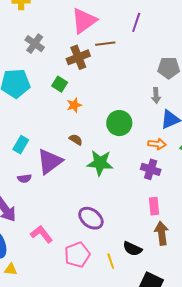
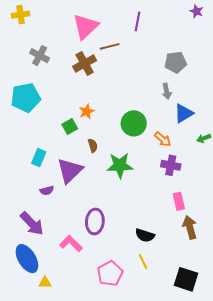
green square: (60, 84) -> (70, 127), moved, turned 35
brown semicircle: (76, 140) -> (93, 145), turned 48
orange arrow: (157, 144) -> (163, 139), moved, turned 42
purple ellipse: (91, 218) -> (95, 221), moved, turned 65
black semicircle: (132, 249) -> (145, 235), moved
pink pentagon: (77, 255) -> (110, 273), moved

